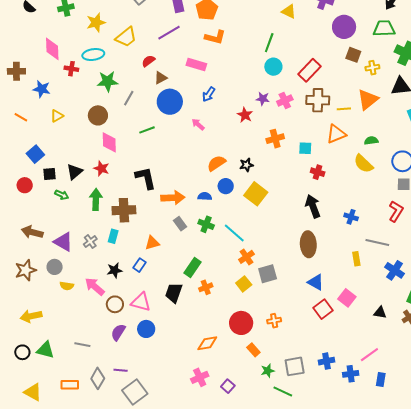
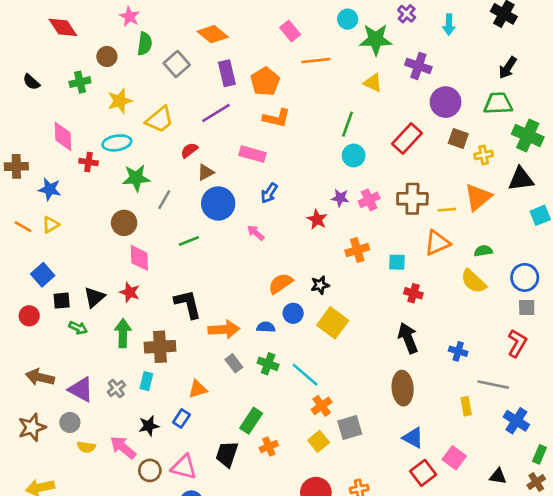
red rectangle: (309, 70) -> (407, 138), moved
yellow triangle: (57, 116) -> (51, 225), moved

